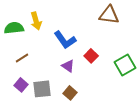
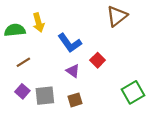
brown triangle: (109, 15) -> (117, 16), turned -45
green square: (125, 65) -> (133, 92), moved
brown square: (70, 93) -> (75, 100), turned 32

